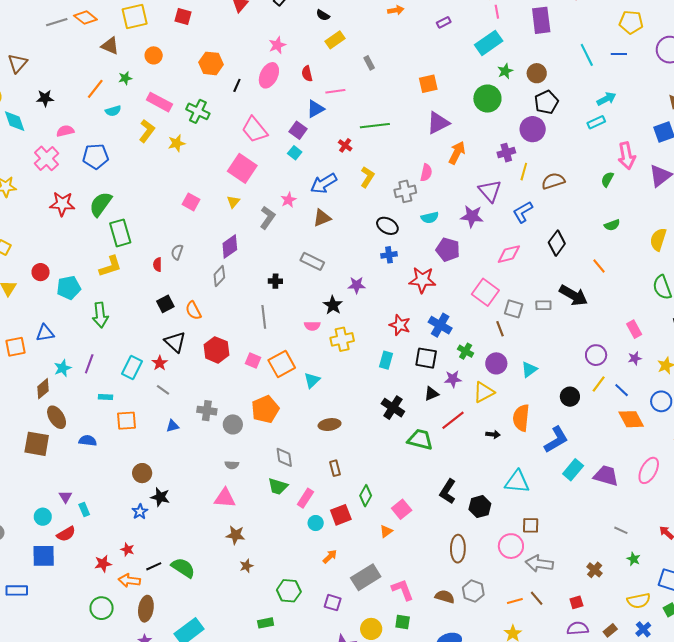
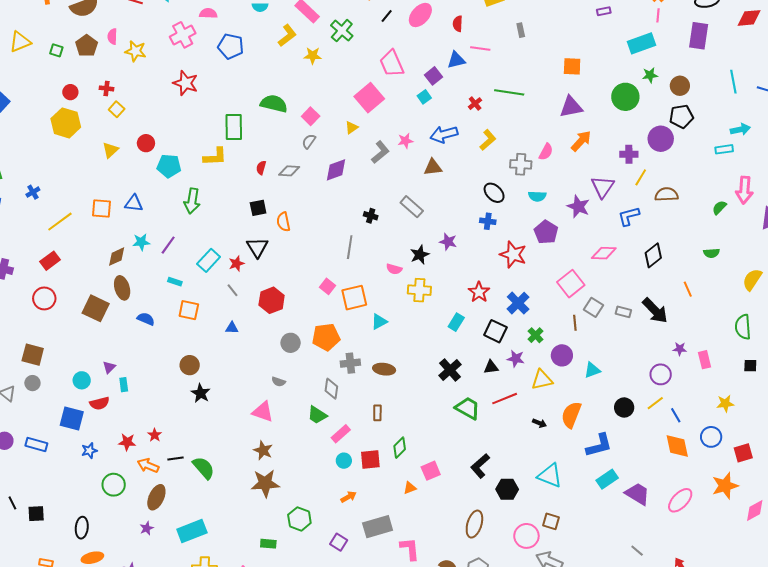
green semicircle: (101, 204) -> (274, 104), moved, turned 52
gray semicircle: (177, 252) -> (309, 141), moved
gray diamond: (219, 276) -> (289, 171), moved, turned 35
red hexagon: (216, 350) -> (272, 300), moved
purple star: (635, 358) -> (680, 349), moved
gray cross: (207, 411) -> (350, 363), moved, turned -30
blue star: (140, 512) -> (89, 451), moved
brown star: (246, 566) -> (265, 483), size x2.0

